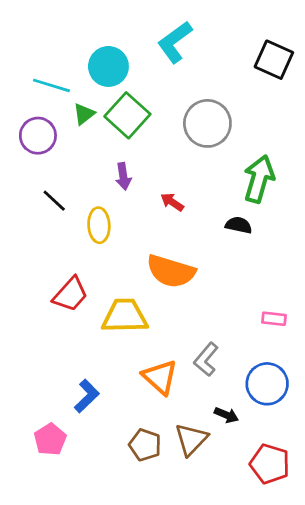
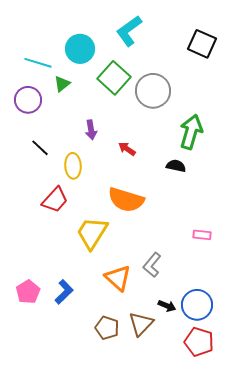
green square: (127, 115) -> (114, 78), moved
red trapezoid: (70, 294) -> (55, 200), moved
yellow trapezoid: (125, 316) -> (92, 233), turned -57
blue circle: (267, 384) -> (197, 305), moved
pink pentagon: (50, 439) -> (28, 292), moved

